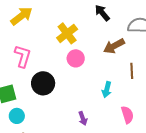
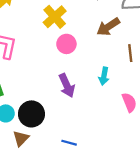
black circle: (43, 83) -> (31, 114), moved
purple arrow: (83, 118) -> (67, 85), moved, size x1.5

